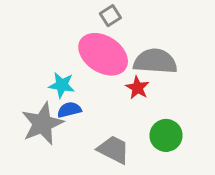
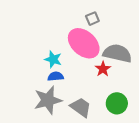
gray star: (42, 124) -> (48, 100), moved

